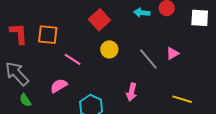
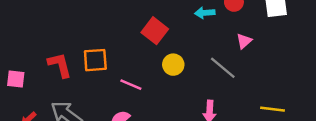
pink triangle: (172, 53) -> (244, 41), moved

